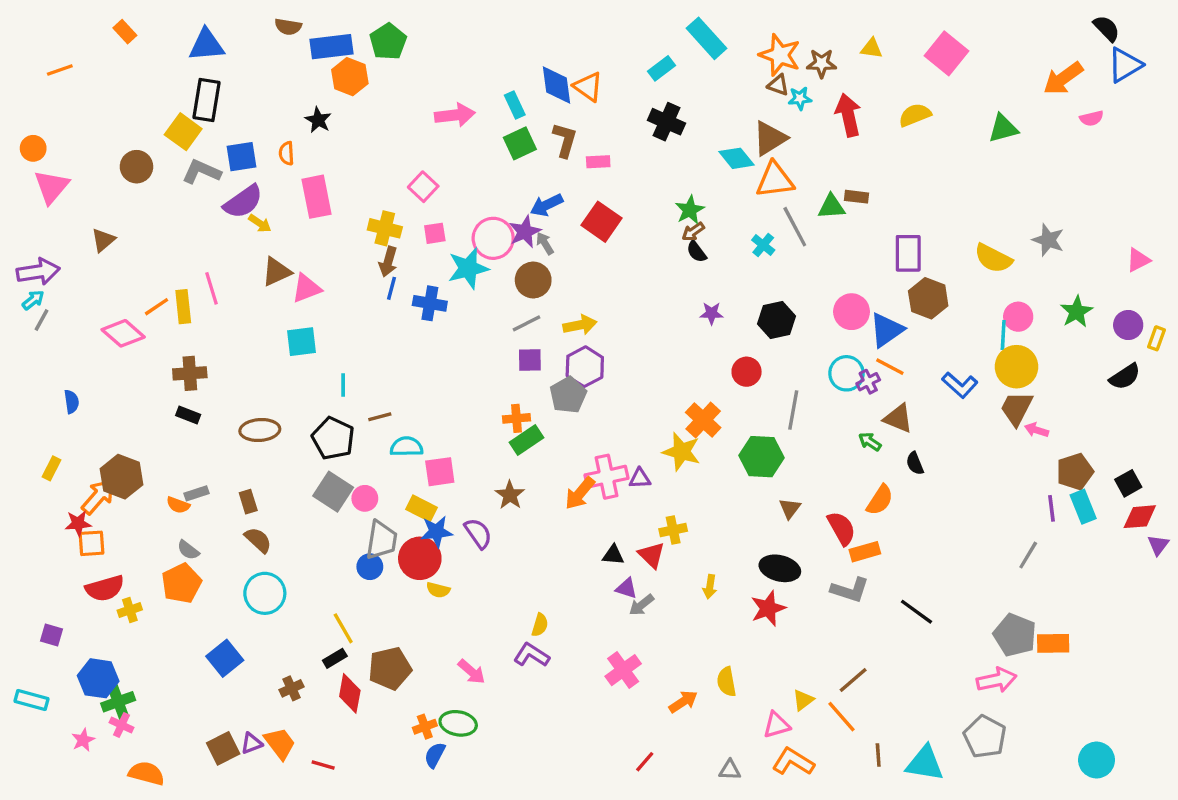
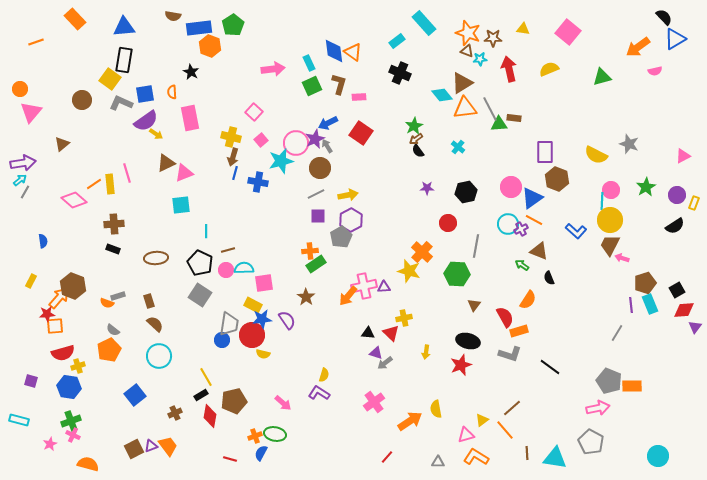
orange rectangle: (125, 32) -> (75, 19), size x1.5
gray line: (795, 227) -> (490, 109), moved
pink square: (435, 233) -> (261, 140), turned -32
pink circle: (365, 498) -> (226, 270), moved
blue hexagon: (98, 678) -> (69, 387), moved
orange arrow: (683, 702) -> (410, 421), size x1.4
red line: (323, 765) -> (230, 459), moved

